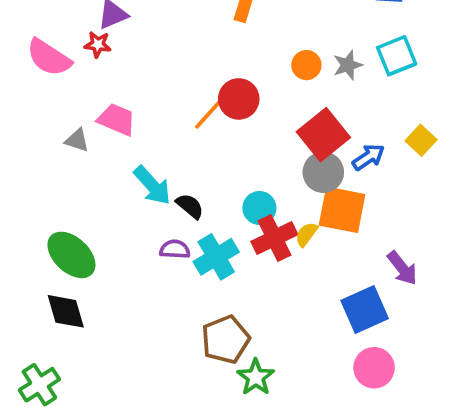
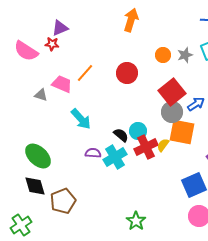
orange line: (209, 114) -> (85, 73), moved
black semicircle: (190, 206) -> (121, 135), moved
brown pentagon: (226, 340) -> (63, 201), moved

